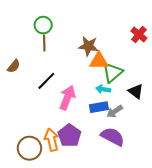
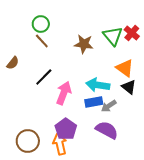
brown line: (44, 43) -> (42, 41), turned -42
orange triangle: (99, 61) -> (125, 68), moved, turned 36
green triangle: (113, 72) -> (113, 36), moved, turned -30
cyan arrow: (103, 89) -> (98, 85), size x1.6
orange arrow: (52, 140) -> (60, 144), moved

